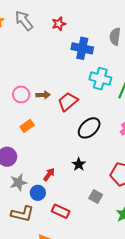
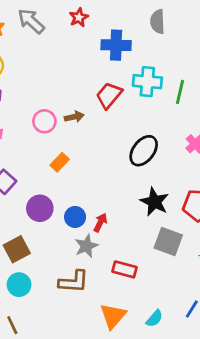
red trapezoid: (68, 102) -> (109, 95), moved
black star: (79, 164) -> (154, 202), moved, size x1.5
gray star: (18, 183) -> (86, 246), moved
blue circle: (38, 193) -> (75, 217), moved
gray square: (96, 197) -> (168, 241), size x1.5

